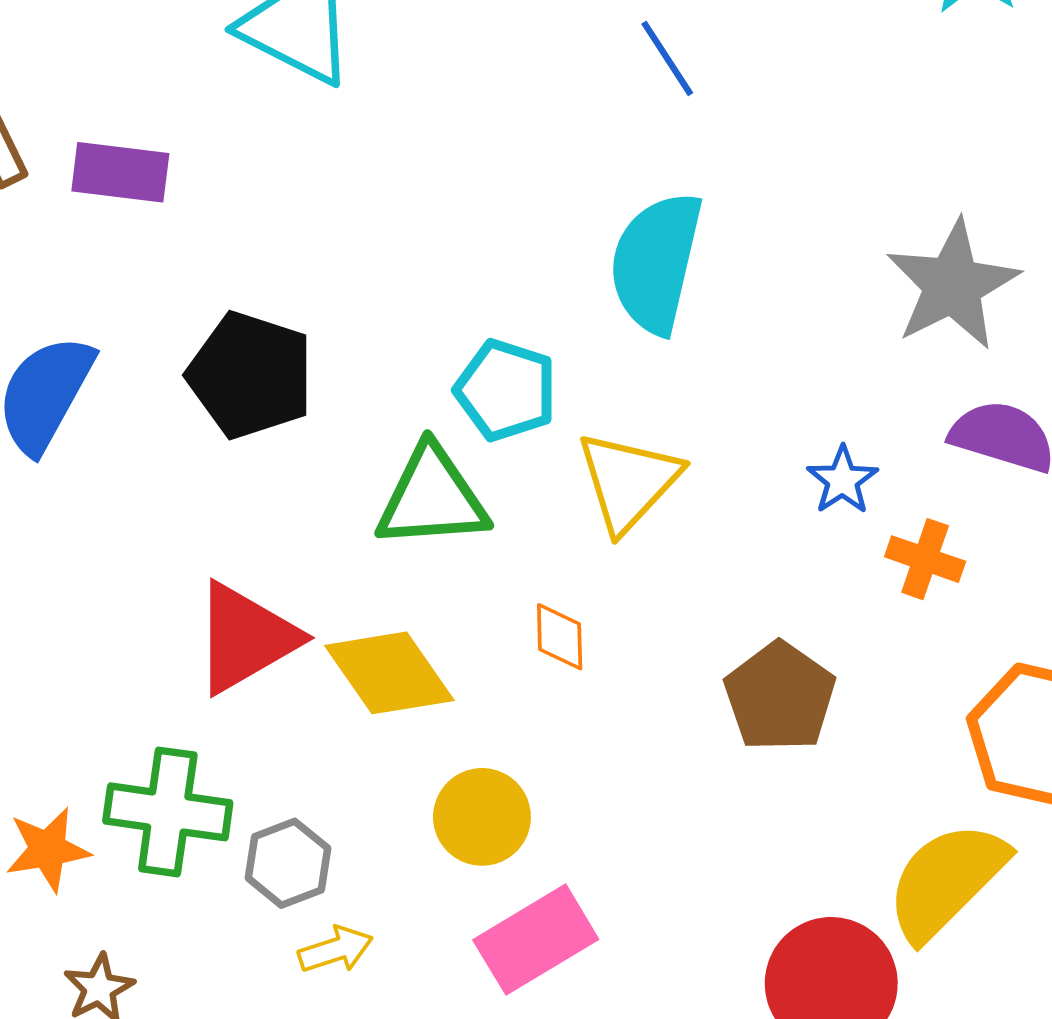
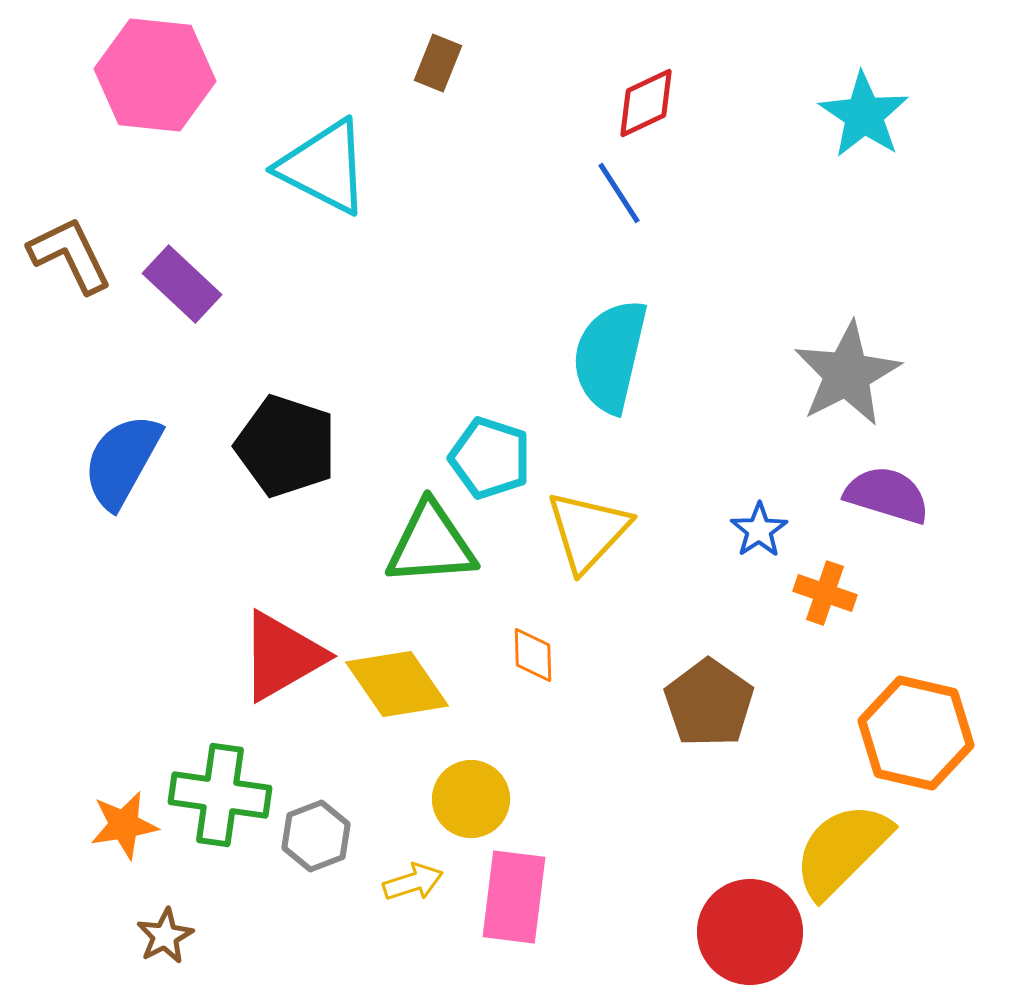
purple rectangle: (120, 172) -> (182, 284), turned 36
pink rectangle: (536, 940) -> (514, 897), turned -52
yellow arrow: (336, 950) -> (413, 882), moved

